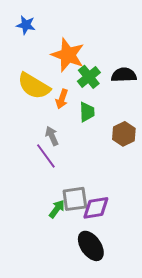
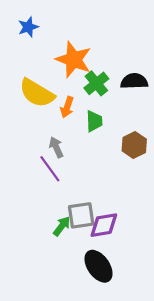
blue star: (26, 25) -> (28, 27), turned -30

